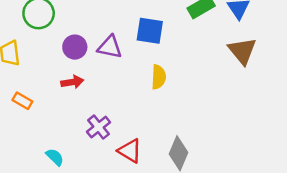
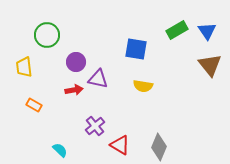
purple triangle: (110, 47) -> (98, 79), moved
yellow semicircle: (159, 77) -> (143, 86), turned 96

